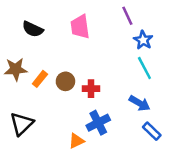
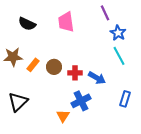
blue arrow: (140, 103) -> (97, 78), moved
blue rectangle: (152, 131) -> (125, 99), moved, turned 63
orange triangle: (76, 141) -> (63, 116), turned -32

